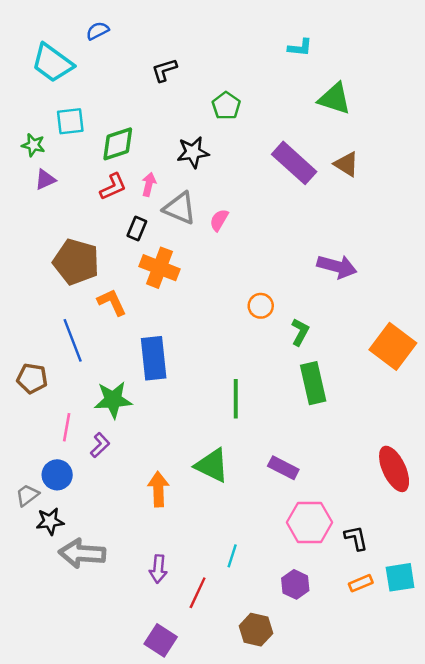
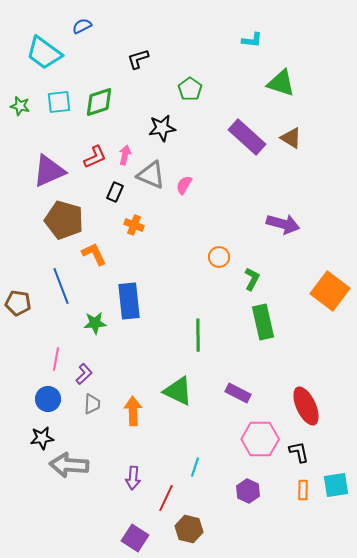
green diamond: (118, 144) -> (99, 102), moved
green star: (33, 145) -> (20, 106), moved
purple triangle: (45, 180) -> (49, 171), moved, size x1.8
orange cross: (160, 268) -> (134, 225), size x0.6
brown pentagon: (32, 378) -> (18, 303), moved
green star: (113, 400) -> (95, 323), moved, size x0.7
red ellipse: (394, 469) -> (306, 406), moved
gray trapezoid: (27, 495) -> (92, 404), moved, turned 130
orange rectangle: (361, 583) -> (303, 490), turned -66
brown hexagon: (256, 630) -> (189, 529), moved

